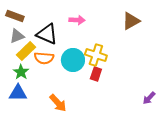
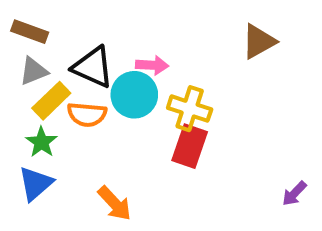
pink arrow: (77, 20) -> (152, 65), moved
cyan circle: (73, 60) -> (134, 95), moved
red rectangle: (96, 74) -> (190, 146), size x1.5
blue triangle: (18, 93) -> (36, 184), turned -42

